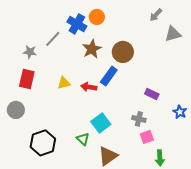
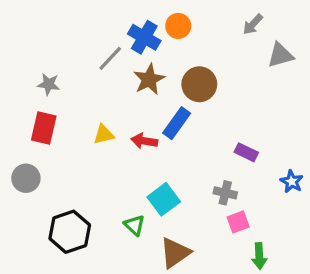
orange circle: (97, 17) -> (178, 26), moved
blue cross: (77, 24) -> (144, 37), moved
gray line: (53, 39) -> (110, 58), moved

